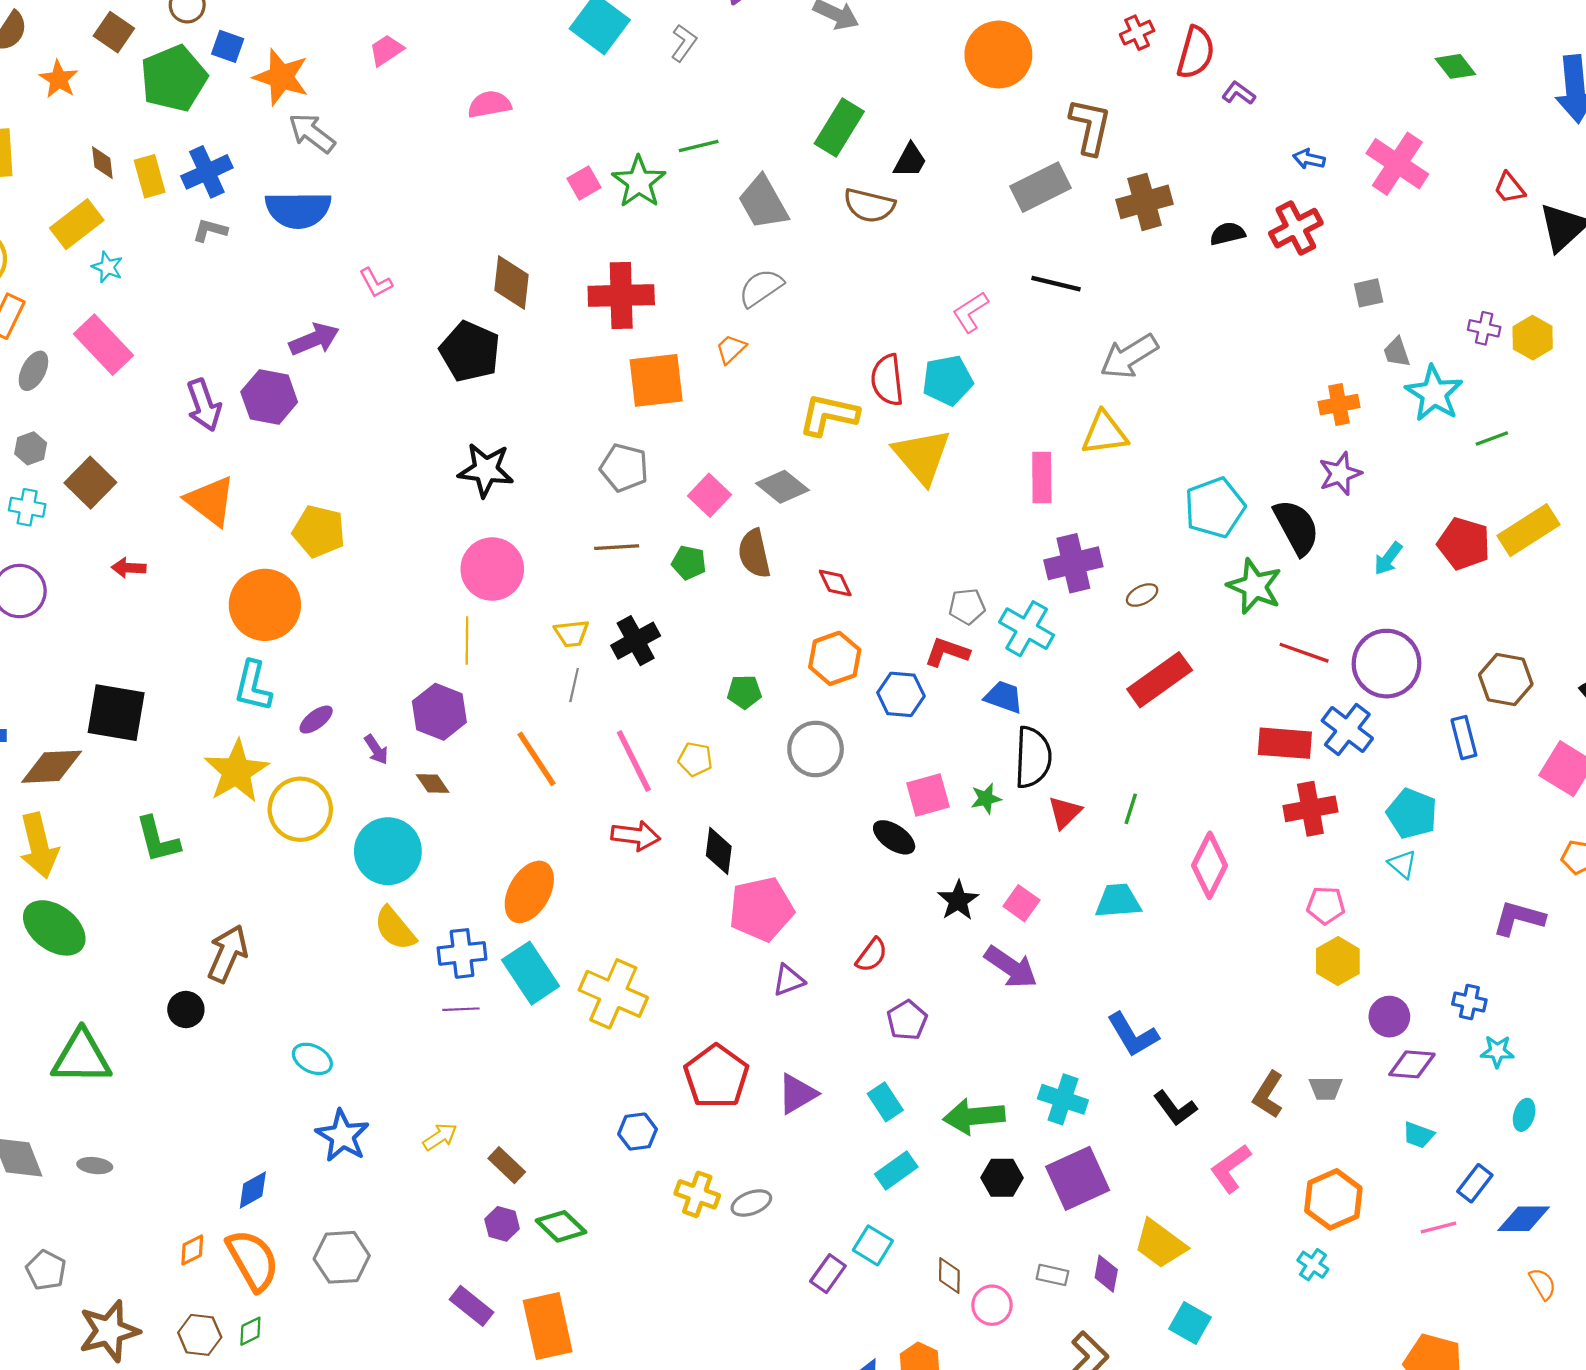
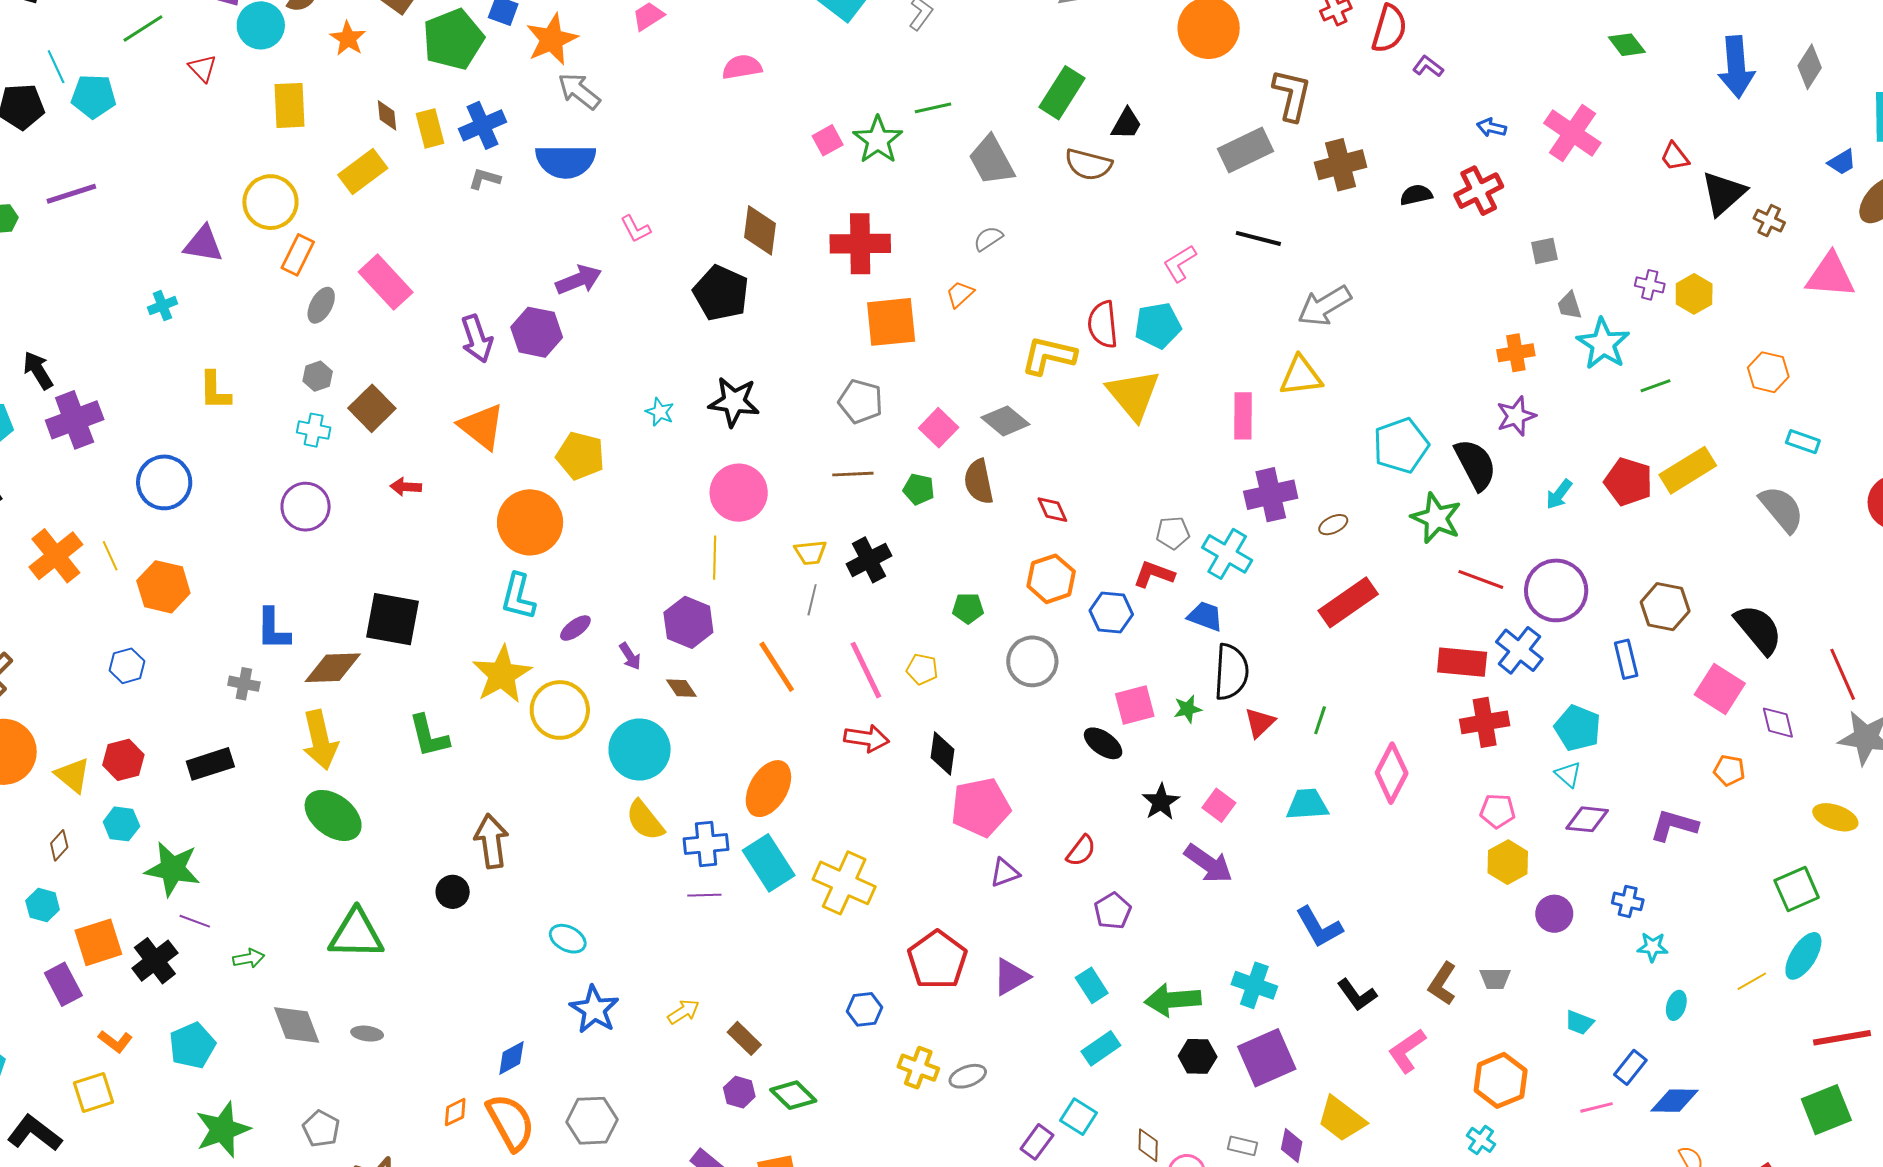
orange star: (281, 77) -> (552, 39), turned 30
cyan star: (107, 267) -> (660, 412), moved
gray semicircle: (761, 288) -> (988, 239), size x0.7
brown arrow: (228, 954) -> (491, 841), turned -32
purple diamond: (1412, 1064) -> (1587, 819), moved

